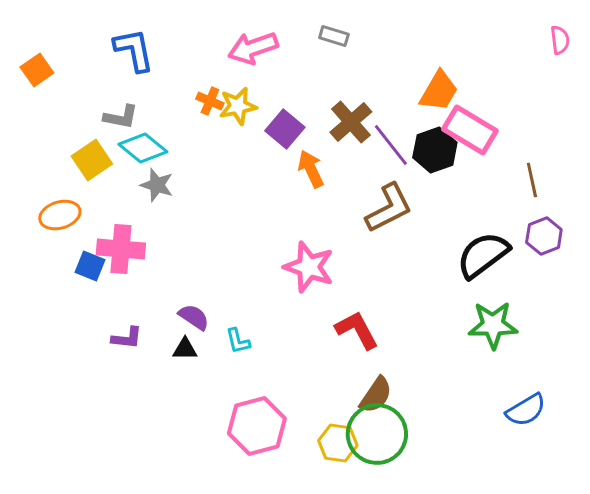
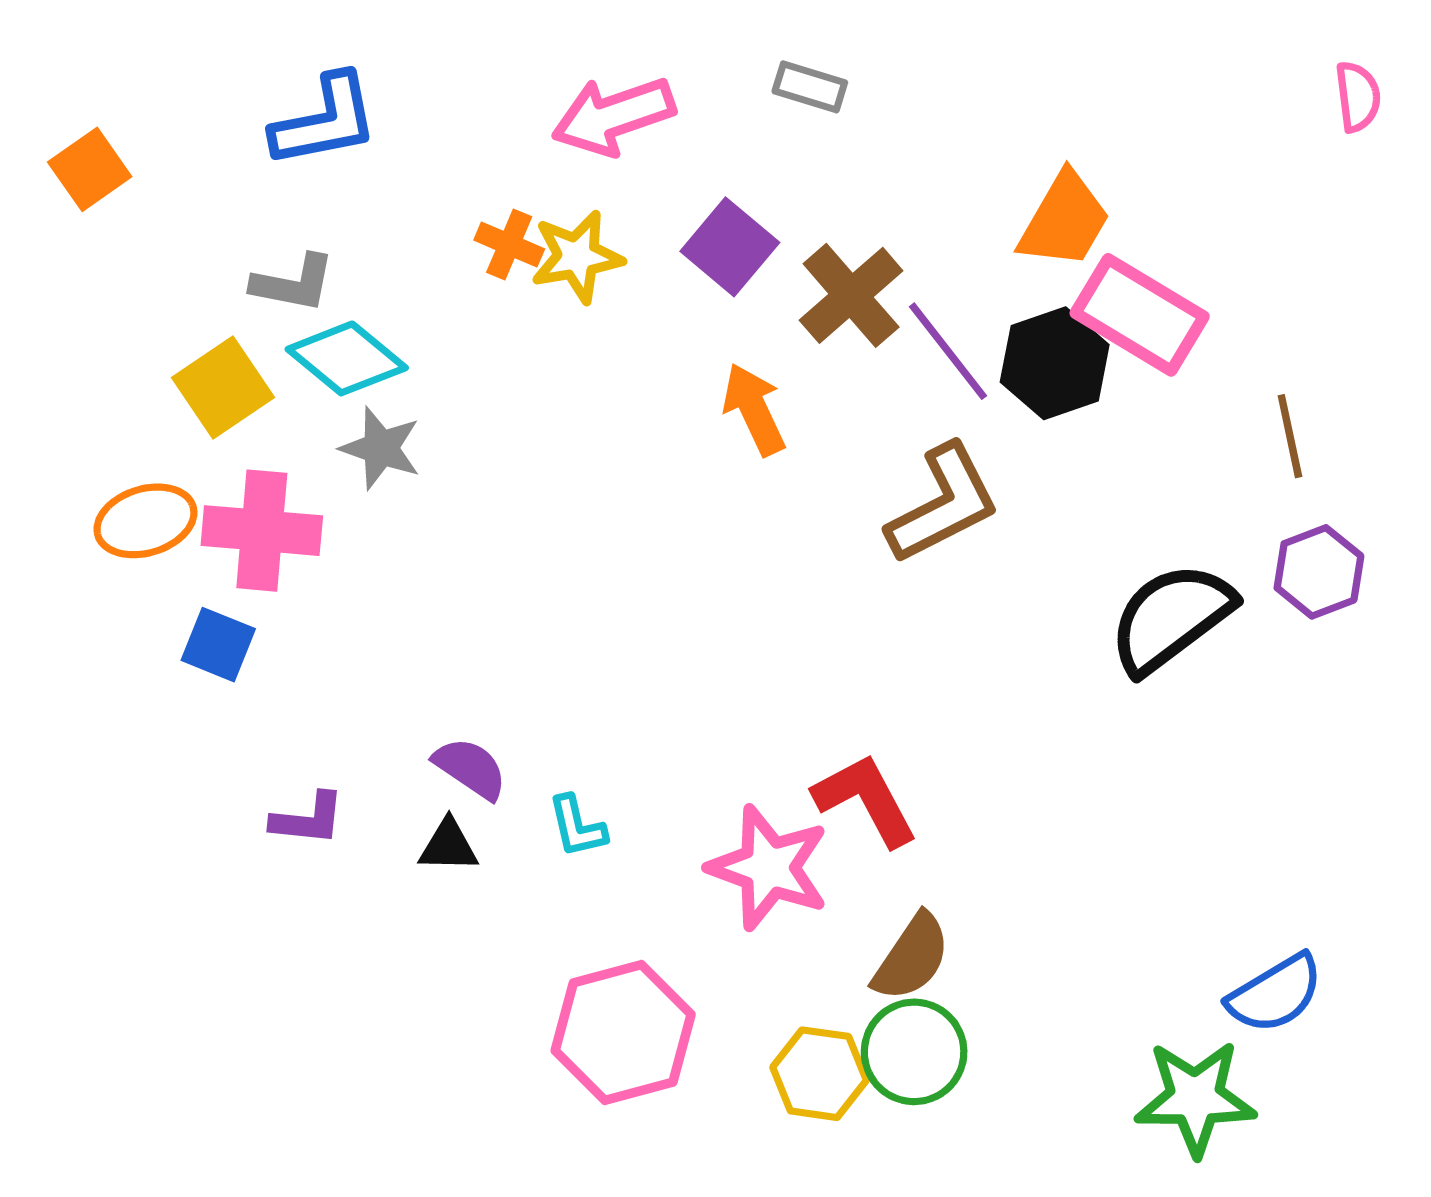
blue L-shape: (134, 50) -> (325, 121), turned 90
purple square: (285, 129) -> (730, 247), moved
pink cross: (121, 249) -> (262, 531), moved
pink star: (309, 267) -> (769, 868), moved
green star: (493, 325) -> (1195, 1098), moved
green circle: (377, 434) -> (914, 1052), size x0.7

